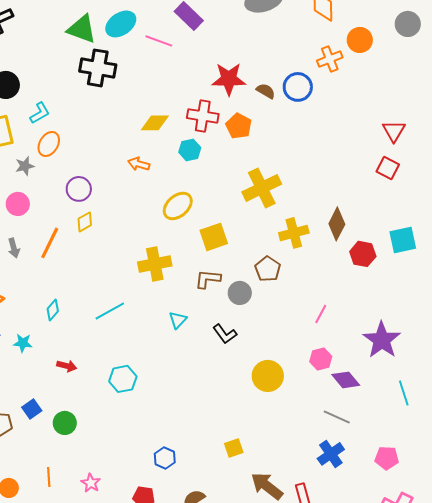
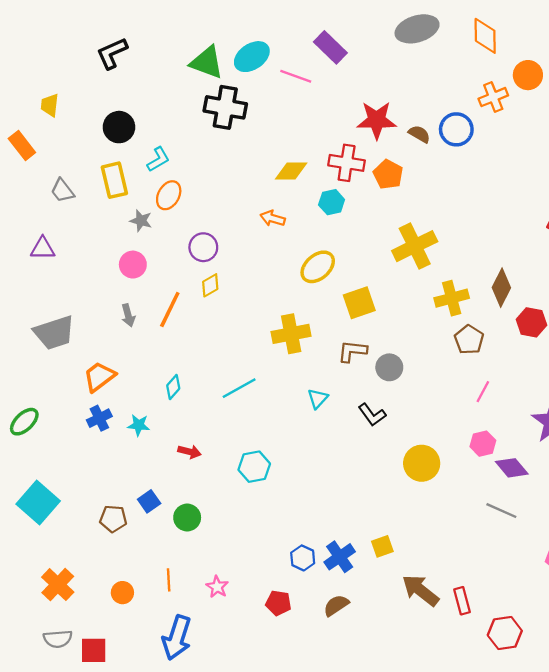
gray star: (25, 166) -> (141, 221), turned 30
brown pentagon: (268, 269) -> (469, 340), moved
blue cross: (331, 454) -> (340, 557), moved

